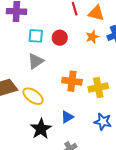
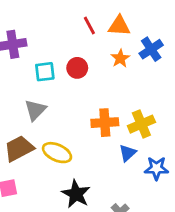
gray triangle: (36, 61) -> (35, 110), moved
blue triangle: (67, 117) -> (127, 153), moved

